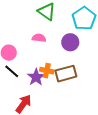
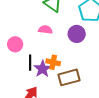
black line: (12, 71) -> (30, 63), moved, turned 49
brown rectangle: (66, 74) -> (69, 77), moved

